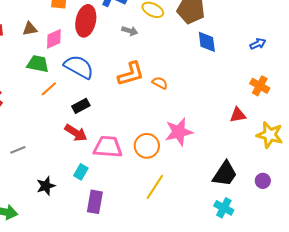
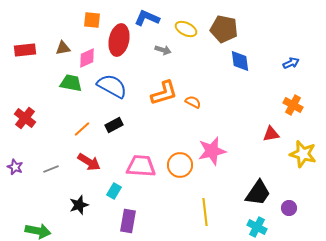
orange line: (49, 89) -> (82, 129), moved
red arrow: (76, 133) -> (89, 162), moved
purple circle: (263, 181) -> (289, 208), moved
yellow line: (155, 187) -> (205, 212), moved, turned -40

